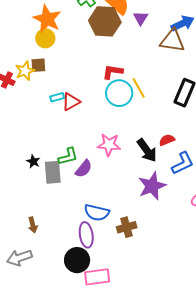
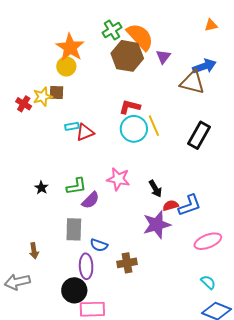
red semicircle: (167, 140) -> (171, 206), moved
black arrow: (147, 150) -> (155, 189), size x0.7
gray rectangle: (53, 172) -> (74, 229), moved
blue semicircle: (97, 213) -> (99, 245), size x0.7

